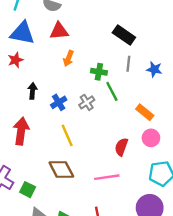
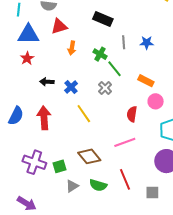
black rectangle: (124, 35) -> (103, 19), moved
green cross: (99, 72) -> (100, 54), turned 32
black arrow: (33, 91) -> (47, 82), turned -80
gray cross: (87, 102) -> (105, 88), moved
brown diamond: (61, 170) -> (89, 156), moved
green square: (28, 190) -> (60, 166), turned -32

